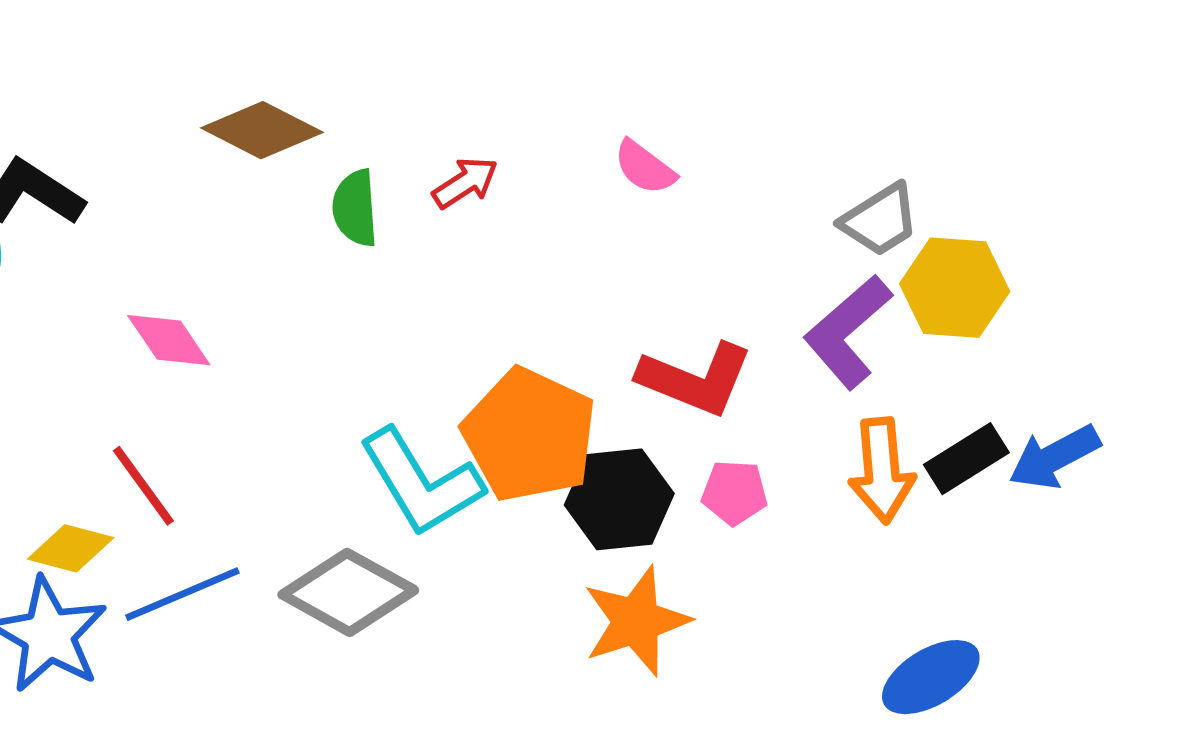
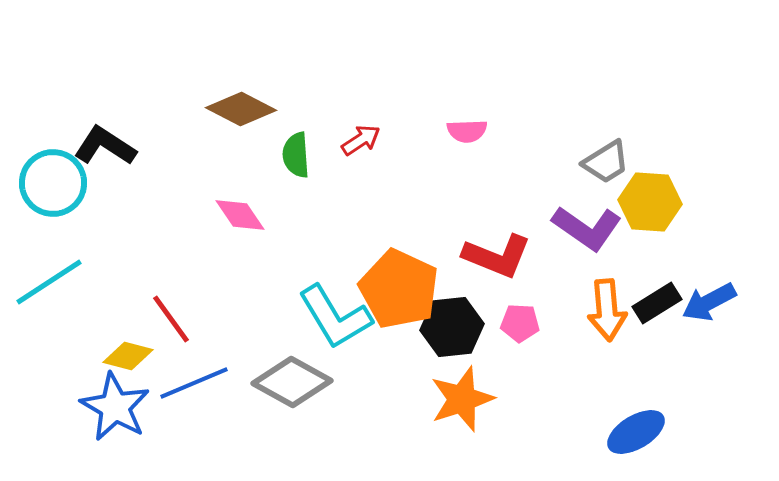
pink semicircle: (645, 167) -> (467, 131), turned -39
purple L-shape: (848, 332) -> (587, 228), turned -104
pink diamond: (169, 340) -> (240, 215), moved

